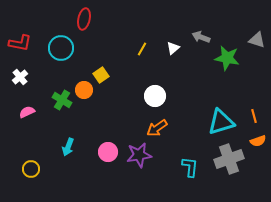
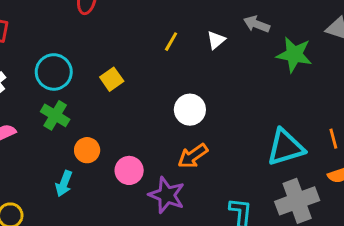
cyan circle: (61, 48) -> (54, 72), moved
orange circle: (84, 90) -> (87, 150), moved
pink circle: (108, 152) -> (129, 170), moved
purple star: (139, 155) -> (167, 195), turned 30

